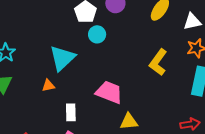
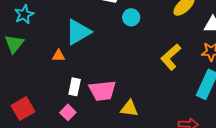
cyan circle: (97, 34) -> (131, 17), moved
pink trapezoid: (109, 92) -> (102, 91), moved, turned 140

